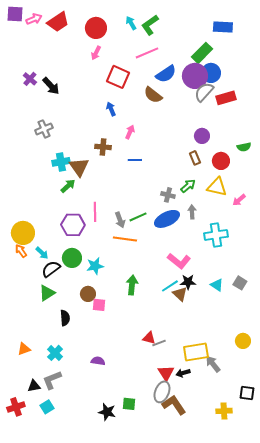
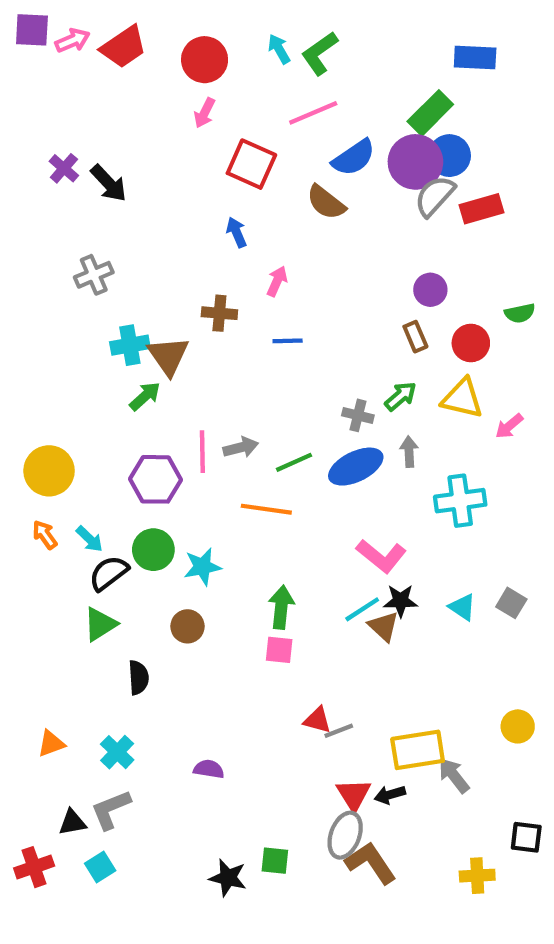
gray arrow: (120, 220) -> (241, 447), moved, turned -84
yellow circle: (23, 233) -> (49, 471), moved
pink square: (99, 305) -> (279, 650), moved

